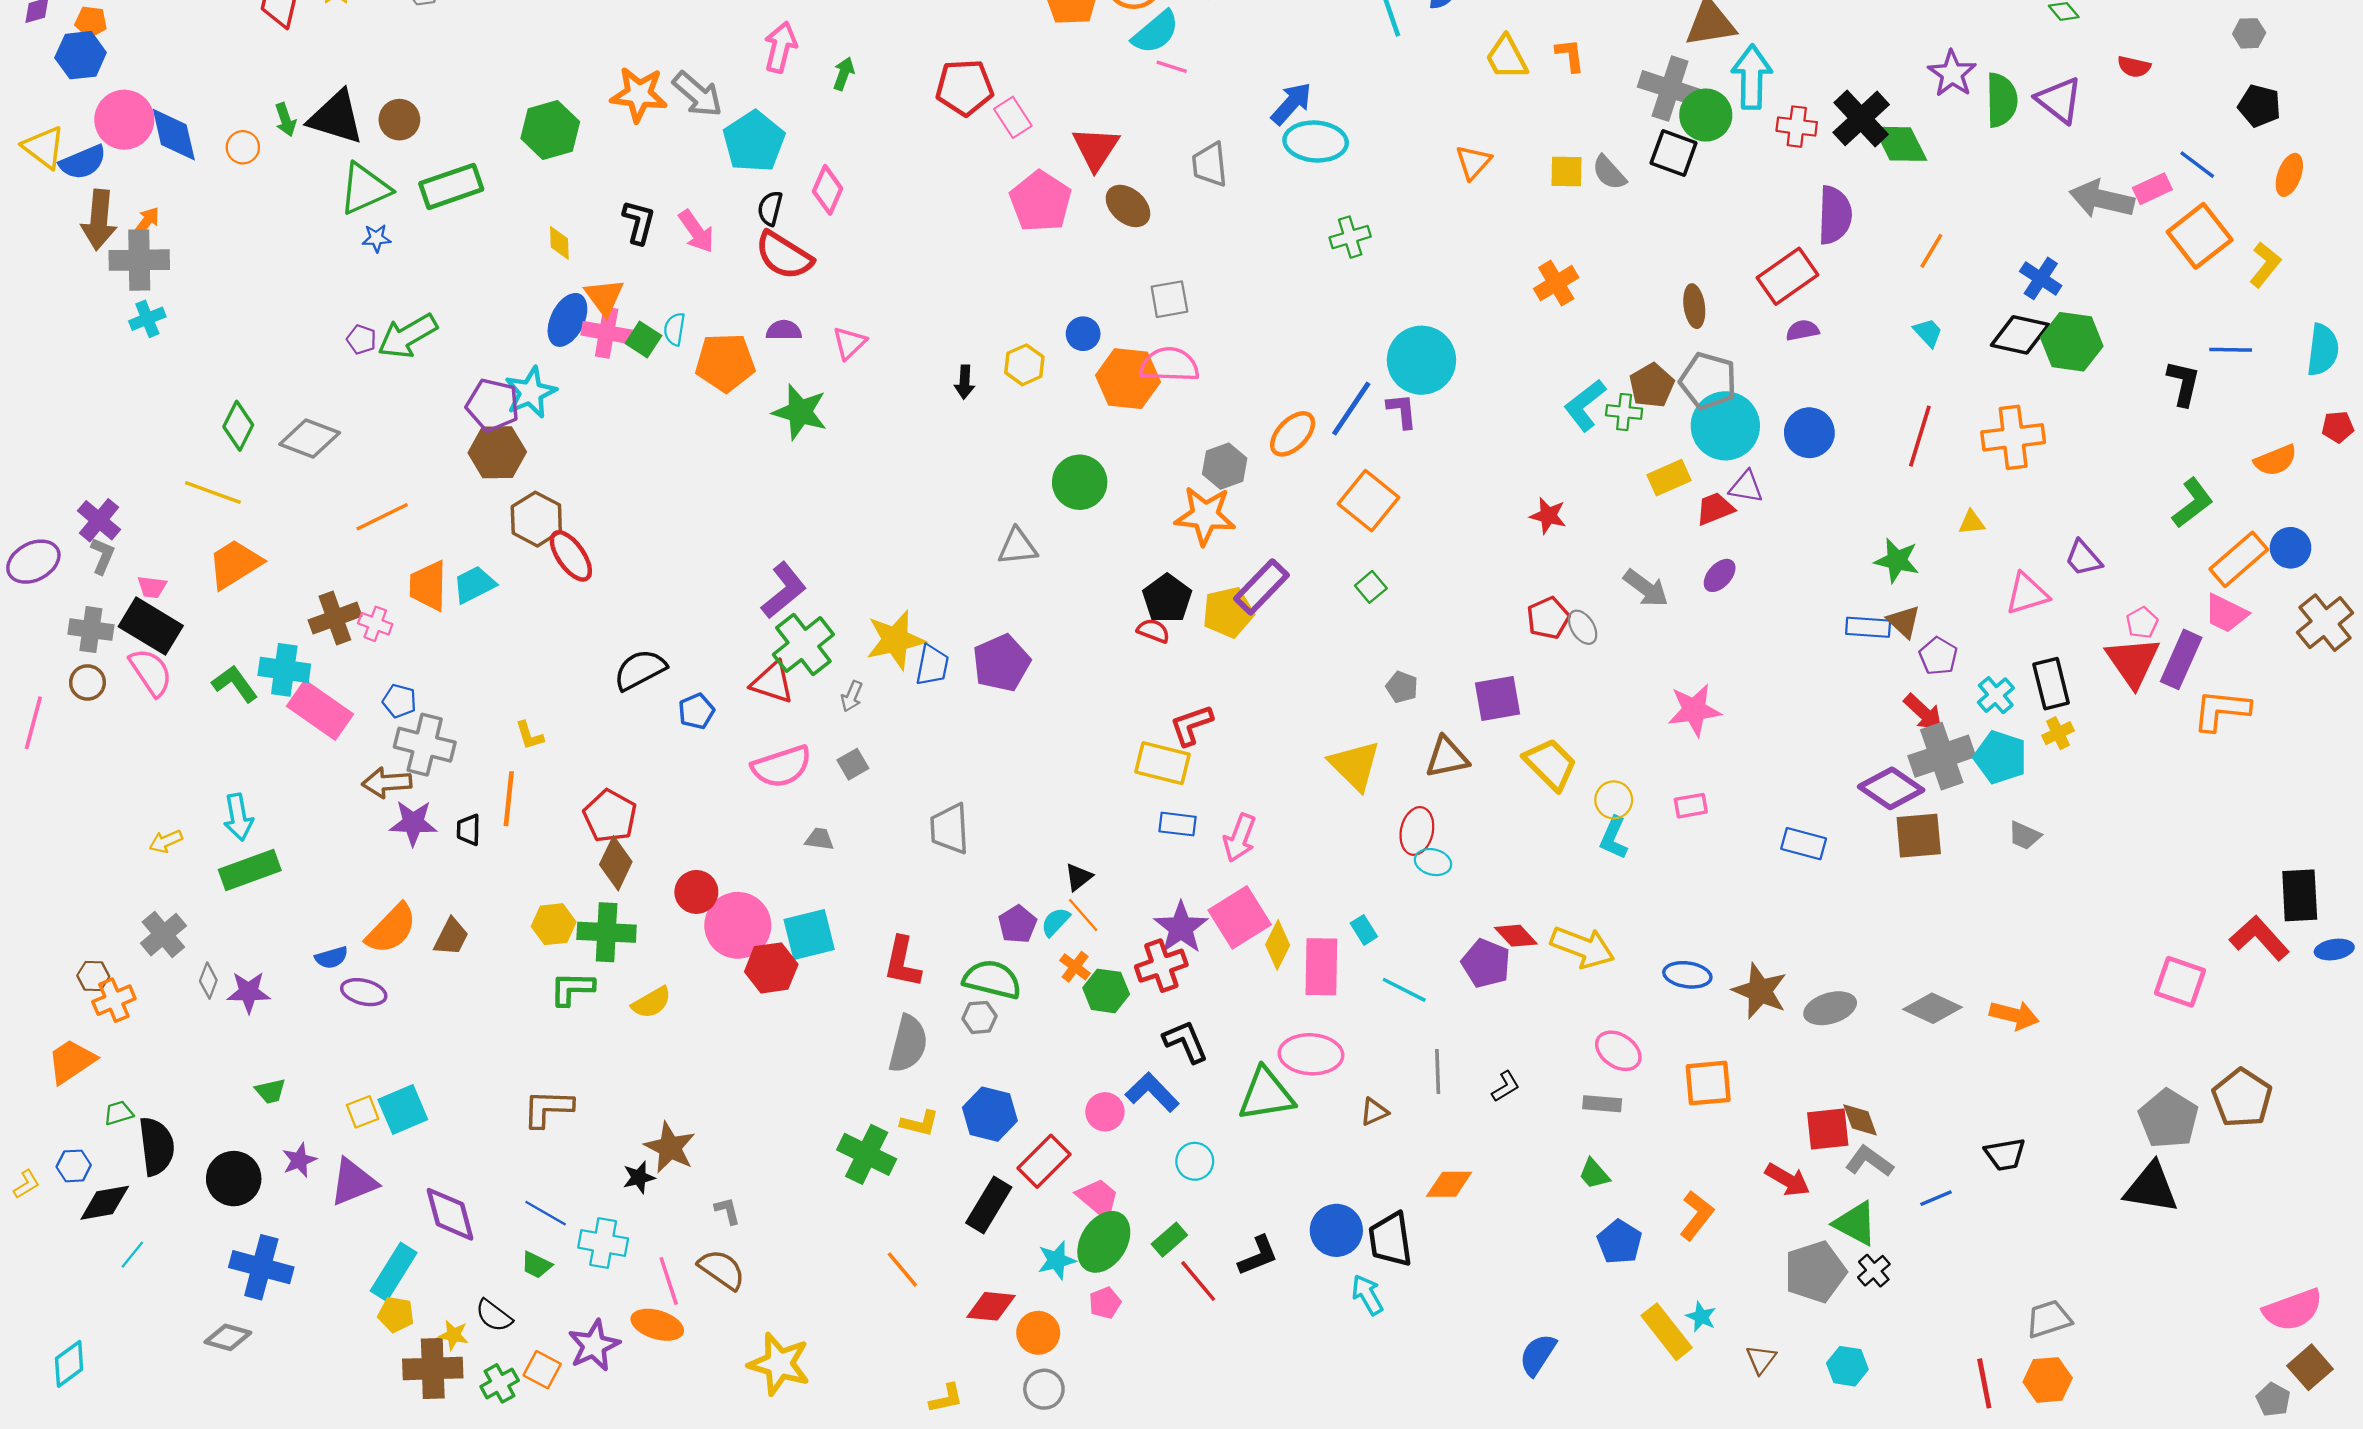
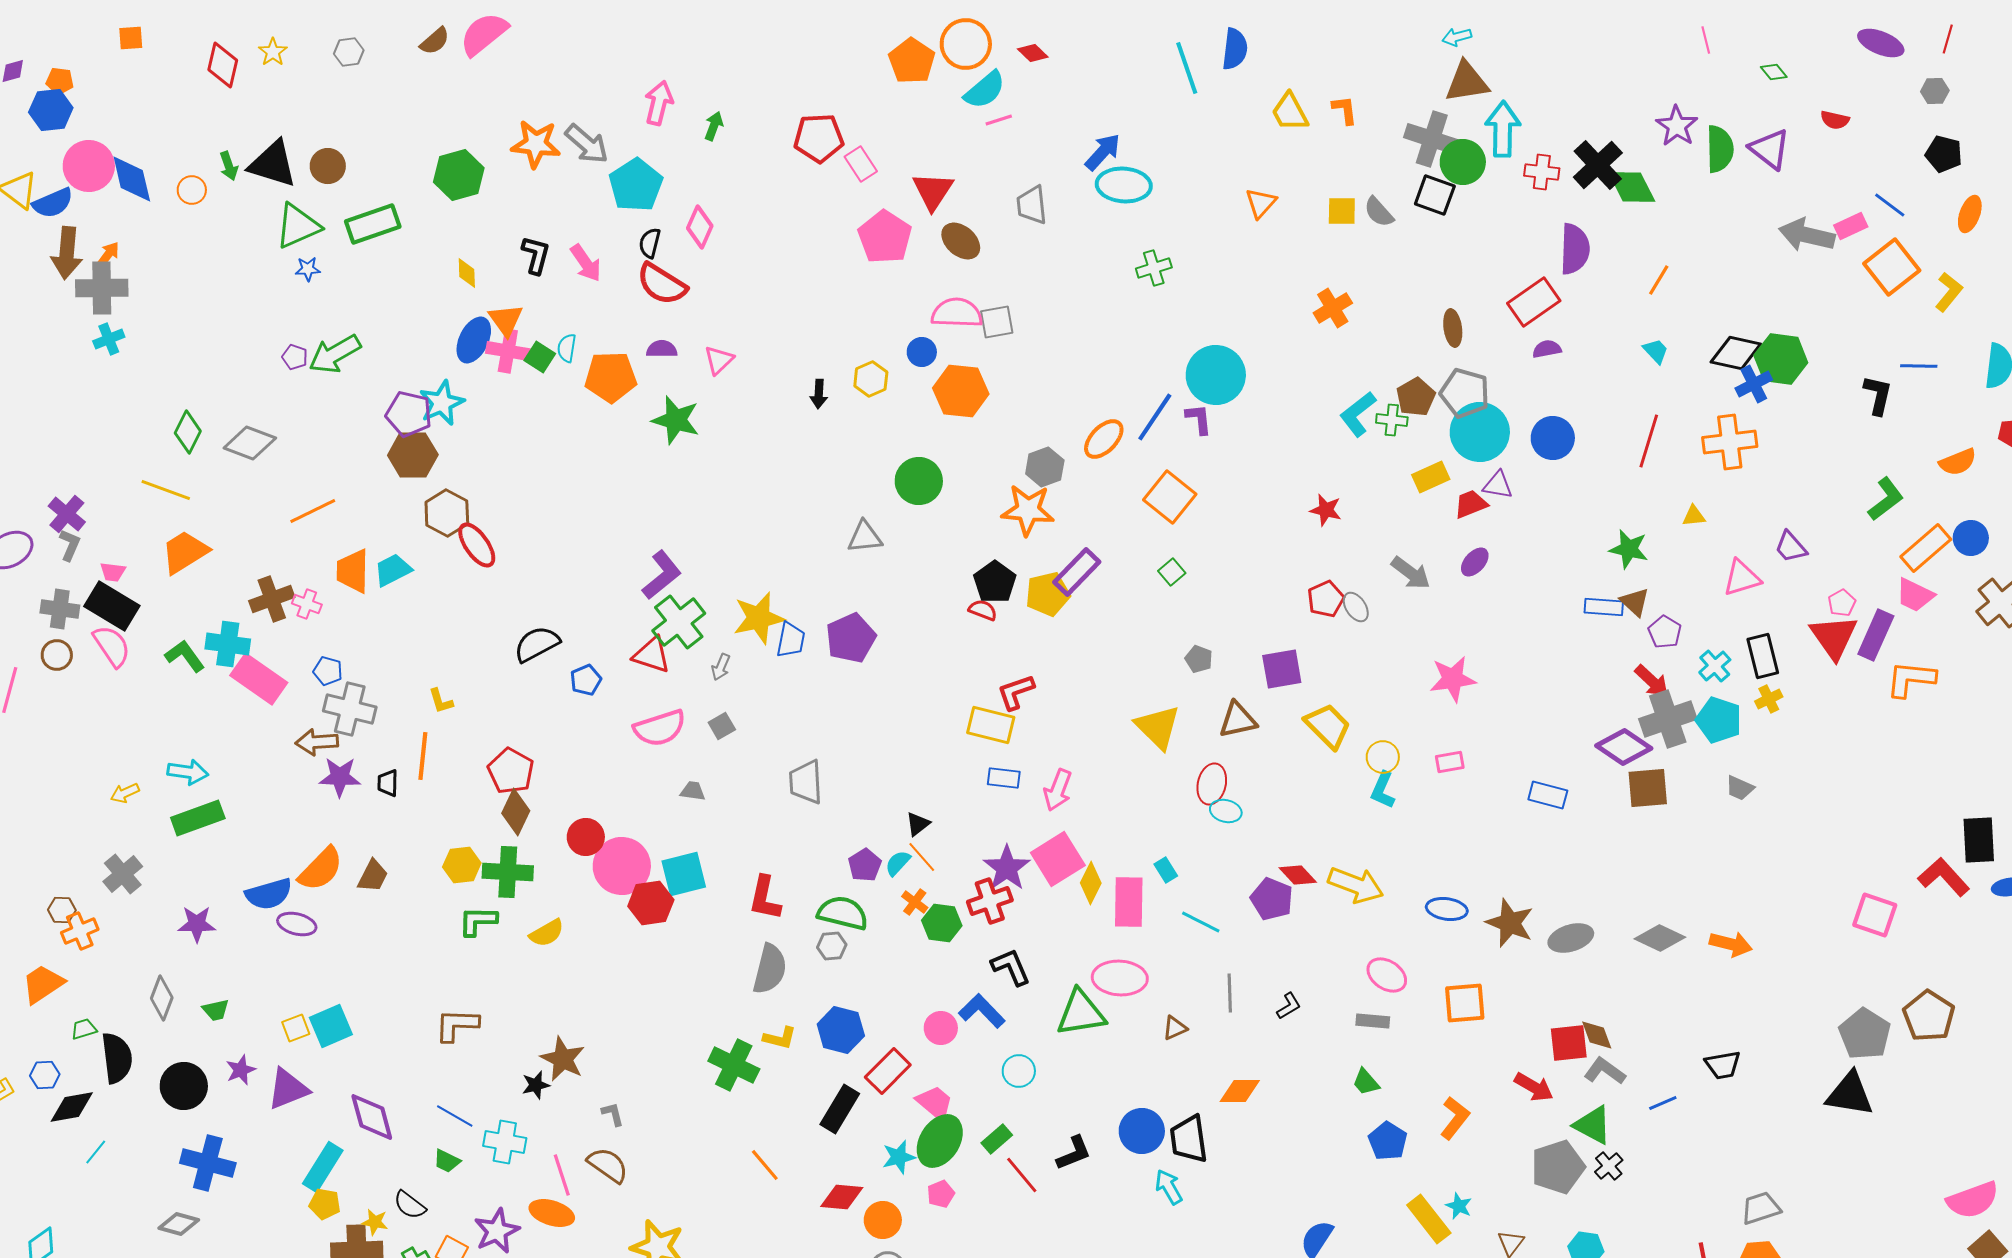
pink line: (1172, 67) -> (999, 120), turned -36
blue cross: (2041, 278) -> (1754, 384), moved, turned 30
pink semicircle: (1169, 365) -> (957, 313), moved
cyan arrow: (238, 817) -> (188, 772), turned -72
blue semicircle: (331, 958) -> (269, 894), size x1.6
gray diamond: (208, 981) -> (162, 998), moved, size x1.4

